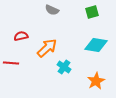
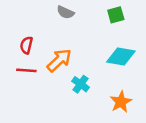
red semicircle: (21, 36) -> (26, 45), turned -64
red line: (11, 63) -> (26, 70), moved

